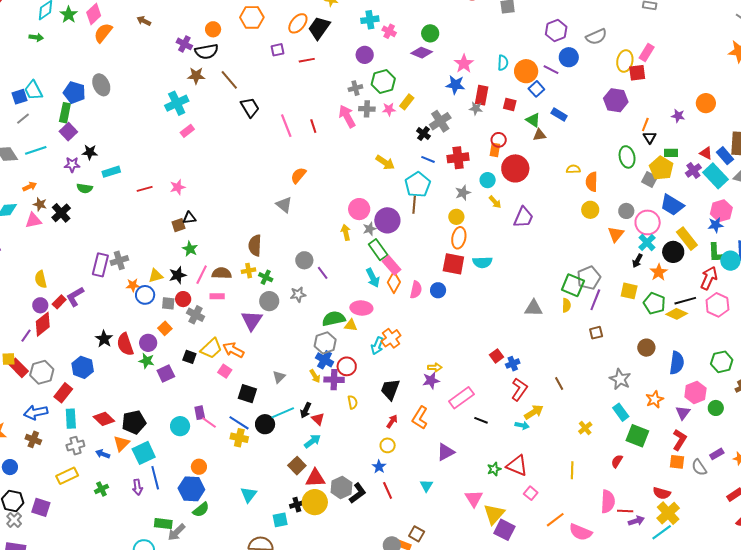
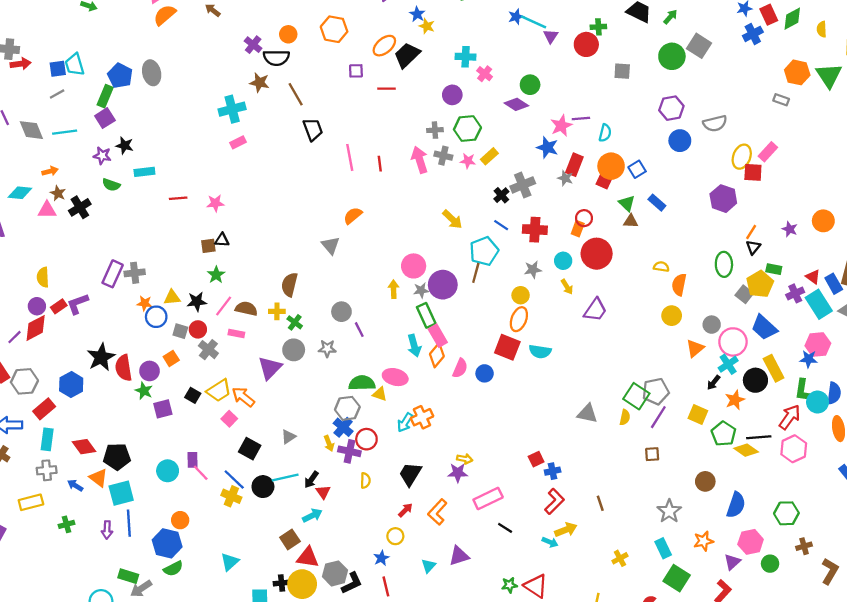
purple line: (551, 70) -> (581, 118), moved, turned -42
orange circle: (526, 71) -> (611, 166), moved
black star: (104, 339) -> (101, 357), size x1.4
orange triangle: (121, 443) -> (98, 478), turned -48
cyan triangle: (426, 486) -> (428, 566), moved

